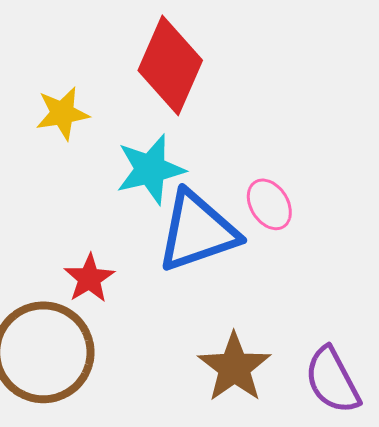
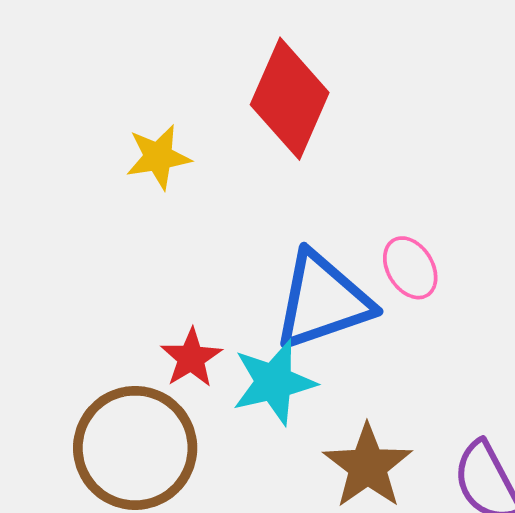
cyan star: (150, 169) -> (274, 382), moved

